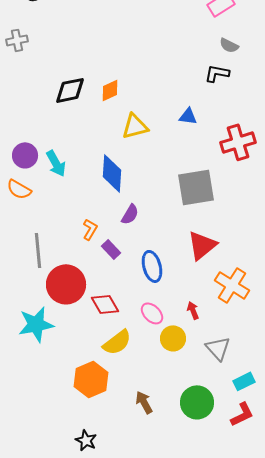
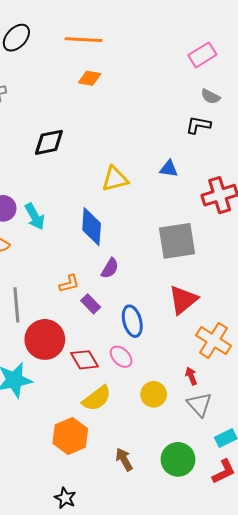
orange diamond: (110, 90) -> (90, 78), moved, turned 35
orange L-shape: (90, 229) -> (69, 284), turned 45
red arrow: (193, 310) -> (191, 376), moved
pink ellipse: (152, 313) -> (121, 357), moved

